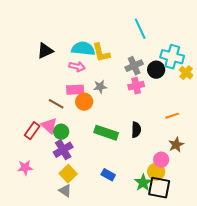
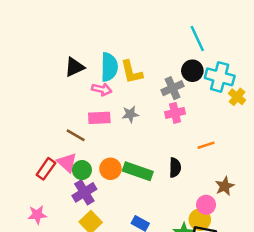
cyan line: (140, 29) -> (197, 38), moved
cyan semicircle: (83, 49) -> (109, 67), turned 85
black triangle: (45, 51) -> (74, 67), moved
black circle: (156, 70) -> (192, 71), moved
orange circle: (84, 102) -> (110, 169), moved
orange line: (172, 116) -> (206, 145), moved

